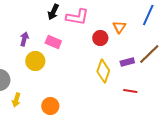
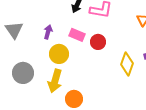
red circle: (100, 38) -> (98, 42), moved
yellow arrow: (16, 100) -> (55, 81), moved, size x1.6

